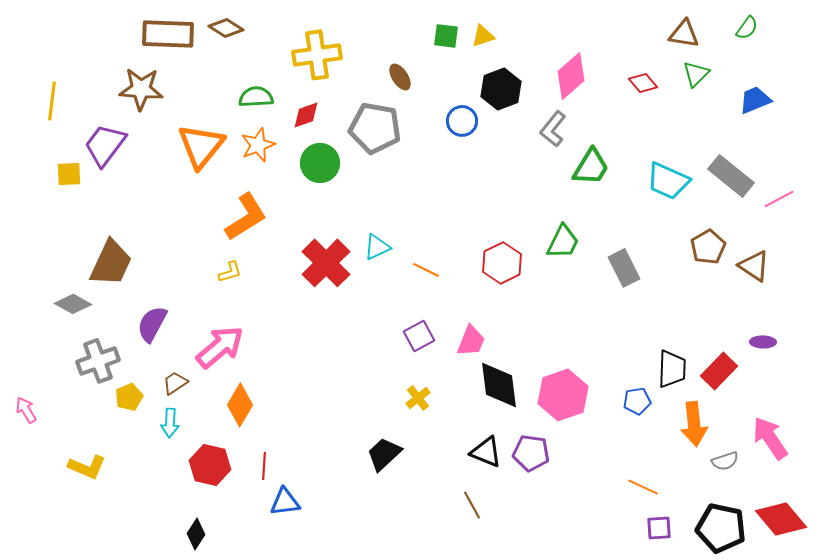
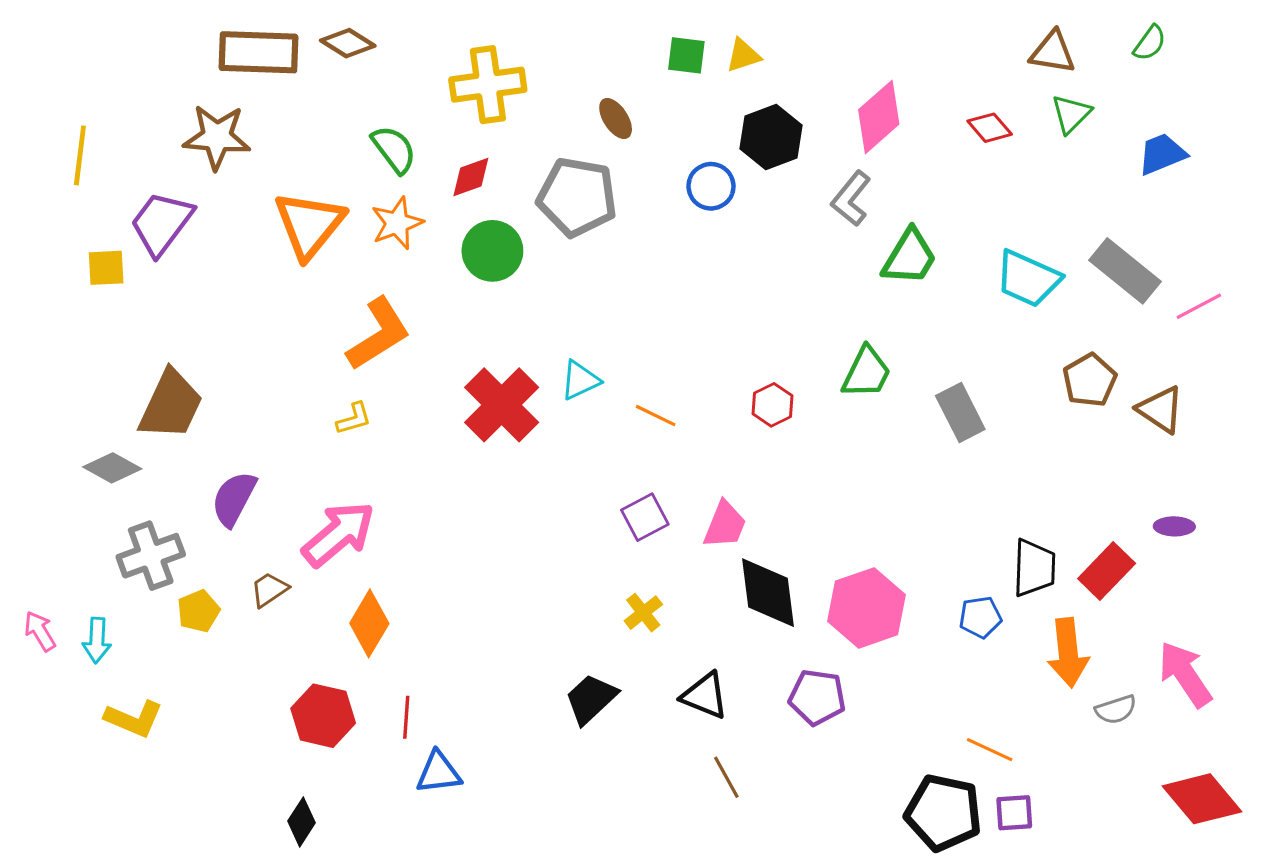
green semicircle: (256, 97) -> (394, 149), turned 56
red hexagon: (502, 263) -> (773, 405), size x0.7
cyan arrow: (170, 423) -> (97, 640), moved
black triangle: (486, 452) -> (705, 696), moved
black pentagon: (721, 528) -> (943, 813), moved

